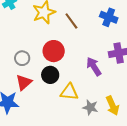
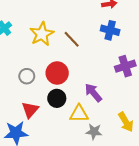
gray circle: (22, 58) -> (27, 76), moved
purple arrow: (94, 66) -> (93, 93), moved
gray star: (90, 107) -> (94, 132), moved

